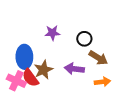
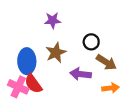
purple star: (52, 33) -> (53, 20), moved
brown star: (43, 70) -> (56, 53), moved

